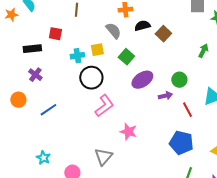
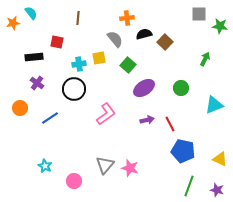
black circle: (91, 78) -> (74, 89), moved
purple arrow: (165, 96) -> (147, 120), moved
red line: (187, 110) -> (170, 124), moved
pink star: (128, 132) -> (130, 168), moved

